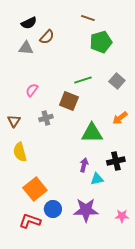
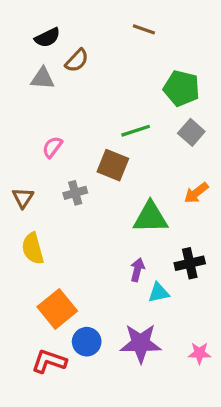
green pentagon: (101, 42) -> (182, 88), moved, turned 30

